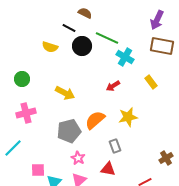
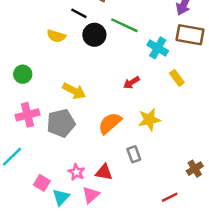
cyan cross: (125, 57) -> (158, 48), moved
gray pentagon: (69, 131) -> (61, 123), moved
pink star: (78, 158) -> (76, 172), moved
red triangle: (108, 169) -> (104, 172), moved
pink square: (38, 170) -> (42, 183), turned 32

